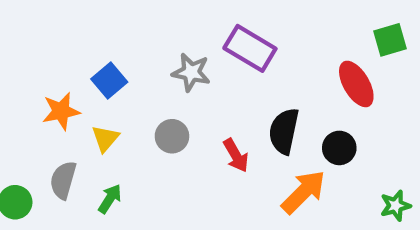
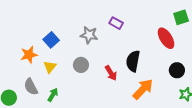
purple rectangle: (250, 48) -> (116, 23), size x0.6
black circle: (339, 148) -> (177, 70), moved
gray semicircle: (63, 180) -> (31, 87), turned -42

